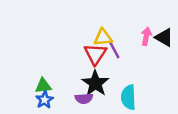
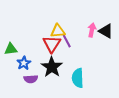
green triangle: (43, 86) -> (11, 49), moved
purple semicircle: (84, 99) -> (31, 79), moved
blue star: (45, 100) -> (24, 63), moved

